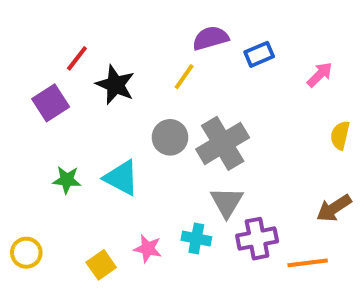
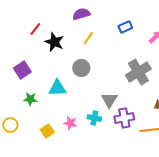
purple semicircle: (210, 38) -> (81, 14), moved
purple square: (51, 103) -> (22, 70), moved
gray cross: (223, 143) -> (138, 72), moved
cyan triangle: (121, 178) -> (57, 88), turned -30
green star: (67, 180) -> (30, 99), moved

